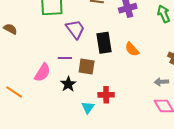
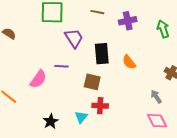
brown square: (87, 66) -> (92, 82), moved
gray arrow: (161, 82) -> (156, 97), turned 56
black star: (68, 84) -> (51, 121), moved

